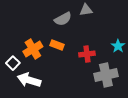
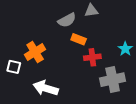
orange rectangle: (57, 45) -> (79, 39), moved
white square: (13, 63) -> (14, 67), turned -32
white arrow: (29, 80) -> (46, 88), moved

